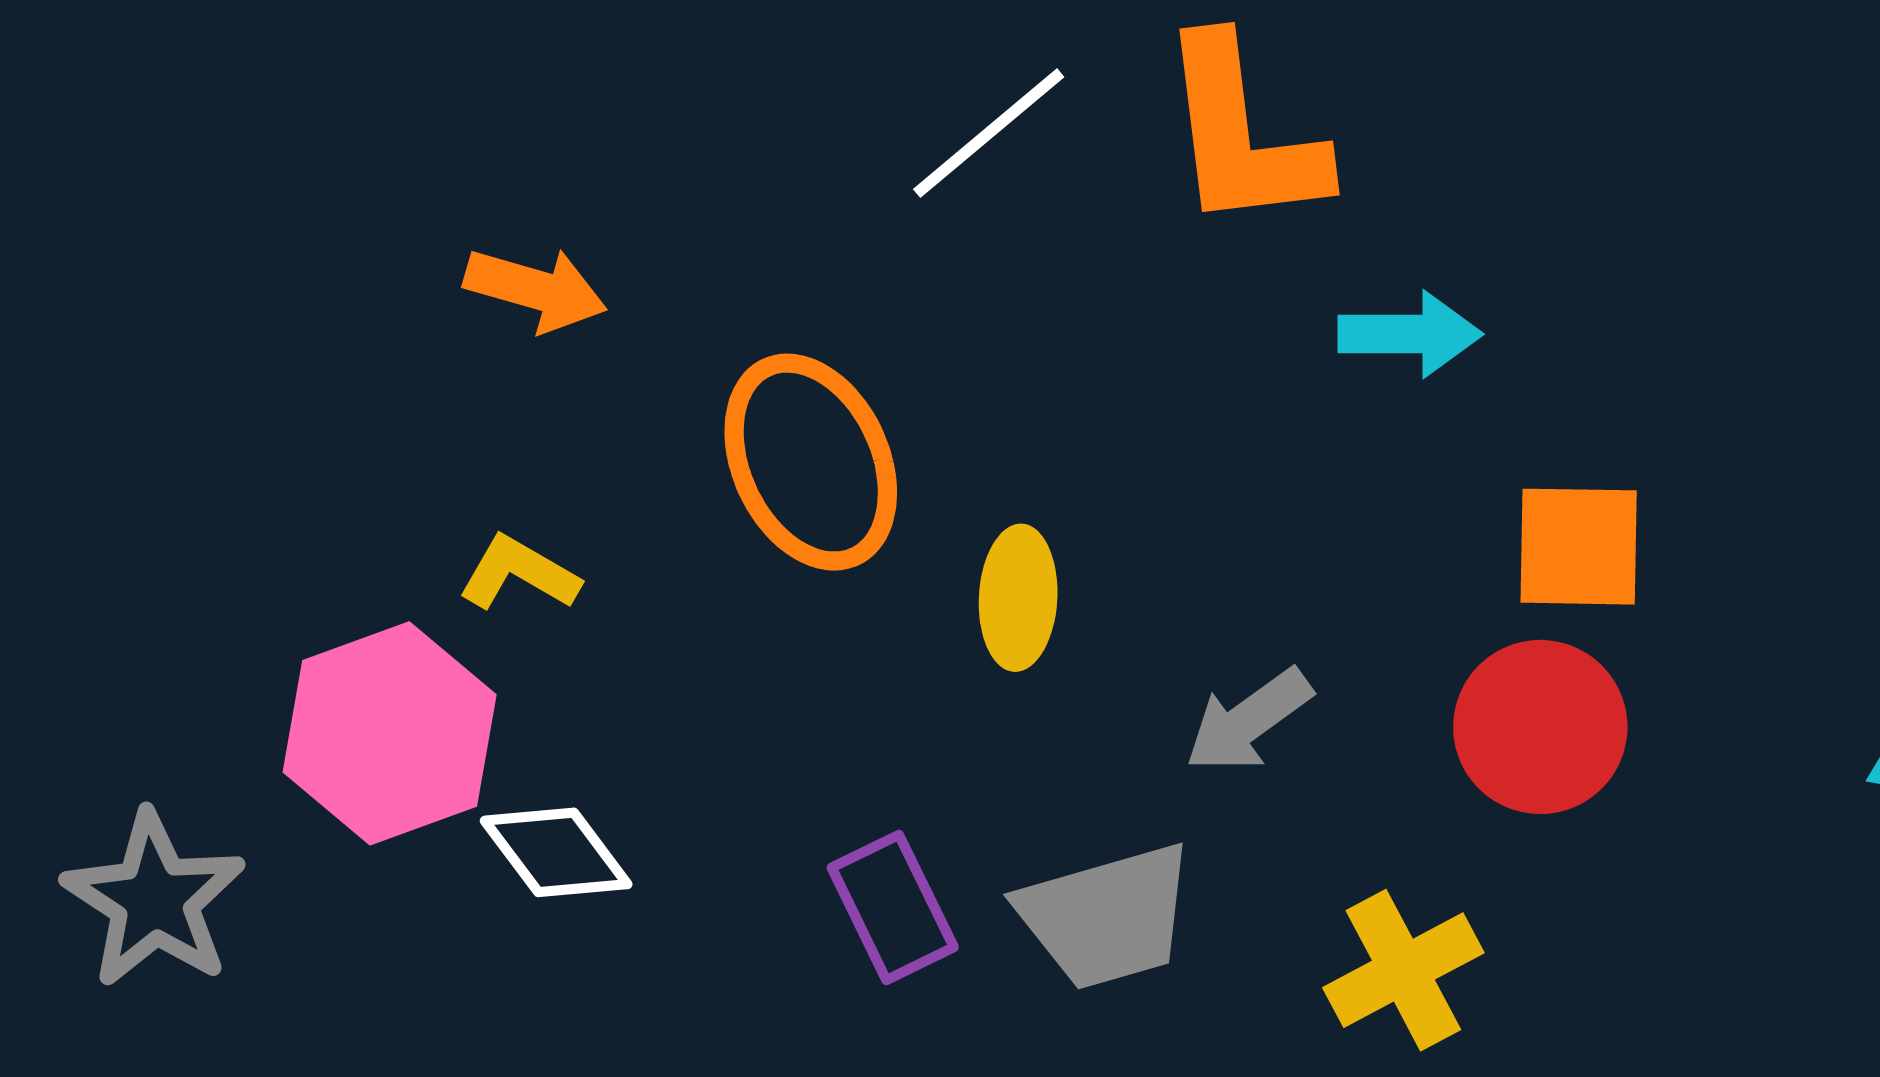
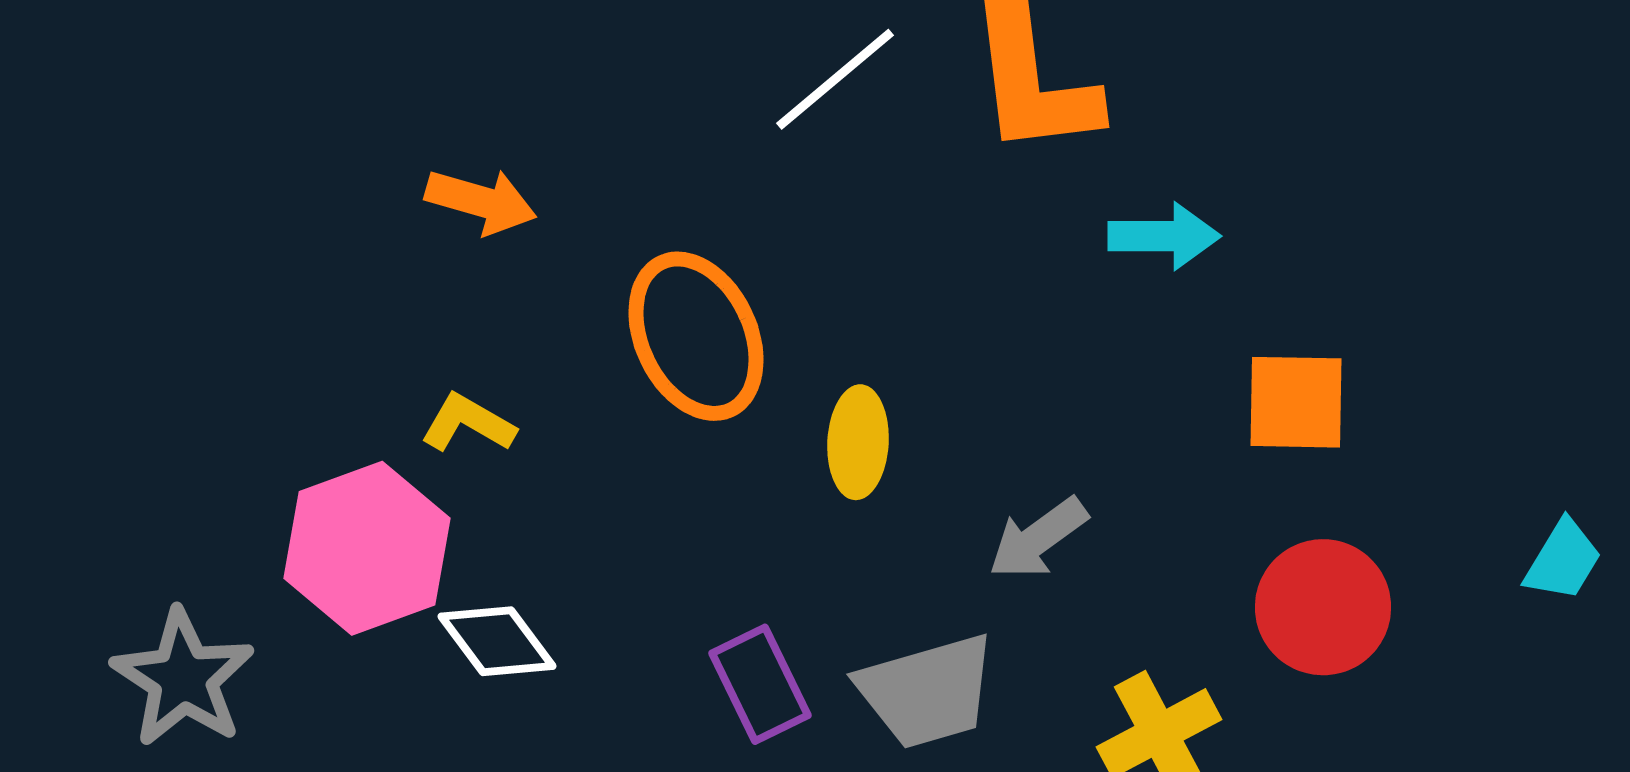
red circle: (1540, 727) -> (1323, 607), moved

